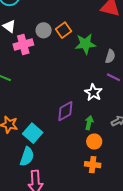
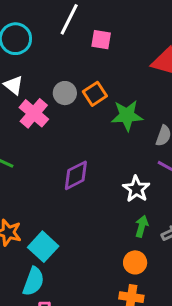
pink cross: (23, 45) -> (34, 113), turned -36
purple diamond: (65, 111) -> (76, 175), moved
green arrow: (89, 123) -> (142, 226), moved

